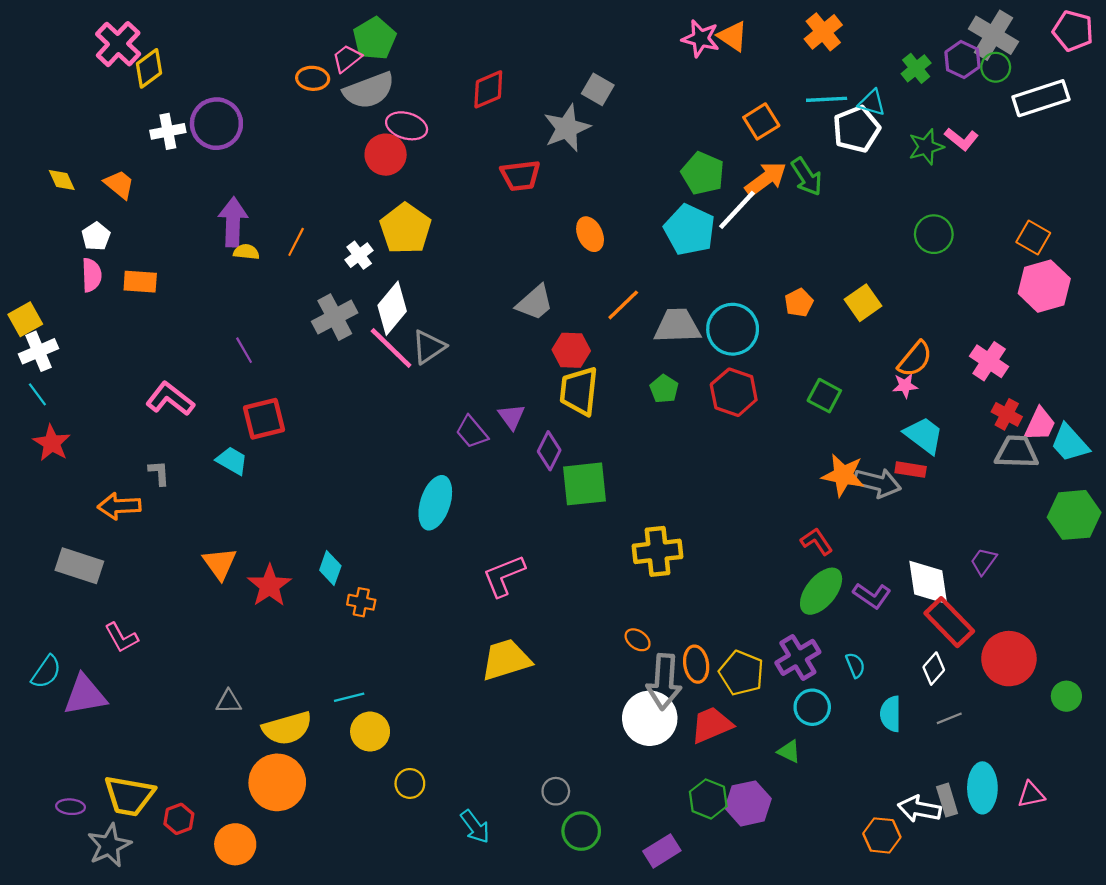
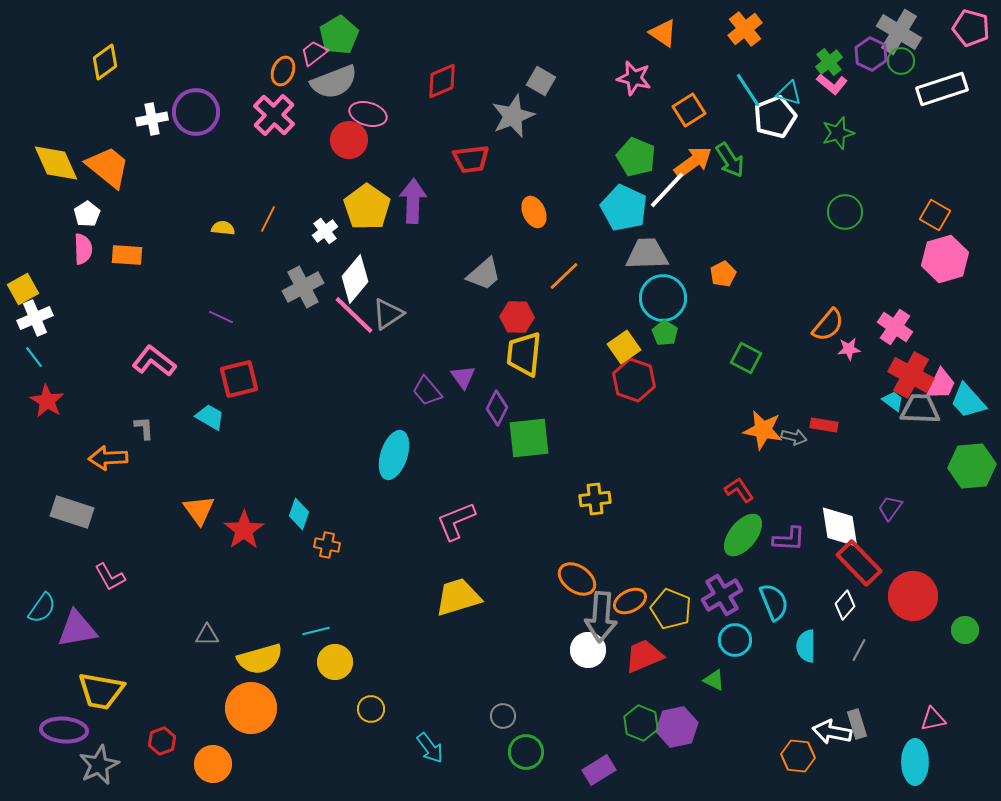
pink star: (701, 39) -> (634, 78), moved
pink cross: (118, 44) -> (274, 115), moved
yellow diamond: (149, 68) -> (105, 62), moved
orange ellipse: (313, 78) -> (283, 71), turned -72
cyan line: (827, 99) -> (748, 90), turned 60
pink L-shape: (961, 139) -> (832, 84), moved
yellow diamond: (62, 180) -> (56, 163), size x1.8
orange trapezoid: (119, 184) -> (108, 167), size x1.6
purple arrow: (233, 222) -> (413, 201), moved
yellow square: (863, 303) -> (624, 347), moved
gray trapezoid: (677, 326) -> (647, 254), moved
purple line: (244, 350) -> (221, 317), turned -35
pink star: (905, 386) -> (849, 349), moved
green pentagon: (664, 389) -> (665, 333), moved
red hexagon: (734, 392) -> (634, 380), moved
red cross: (1007, 414) -> (911, 375), size x1.6
cyan trapezoid: (924, 435) -> (893, 401), moved, size x0.6
gray arrow: (877, 483) -> (794, 437), size x0.6
yellow cross: (657, 551) -> (595, 499), size x0.7
purple L-shape: (872, 596) -> (789, 539), turned -32
orange ellipse: (638, 640) -> (577, 579), size x1.6
orange ellipse: (696, 664) -> (630, 601), turned 72
cyan semicircle: (855, 665) -> (774, 602), size x1.6
white circle: (650, 718) -> (588, 650), size x0.7
gray line: (949, 718) -> (859, 650), turned -40
cyan ellipse: (982, 788) -> (915, 762), moved
yellow trapezoid: (129, 796) -> (101, 691), moved
purple ellipse: (71, 807) -> (64, 730), size x1.8

